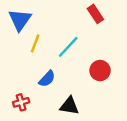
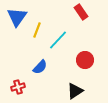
yellow line: (35, 43) -> (37, 30), moved
black triangle: (69, 106) -> (75, 91), moved, turned -42

